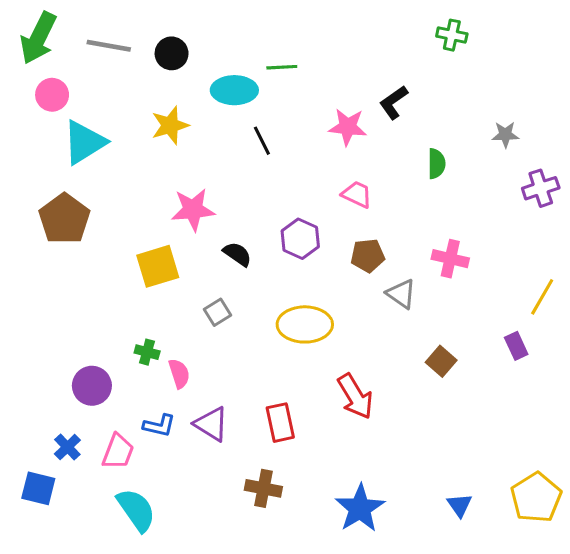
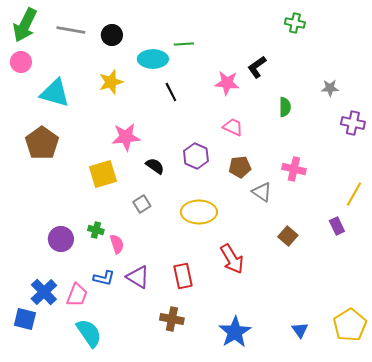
pink circle: (52, 95) -> (21, 62), moved
cyan triangle: (84, 142) -> (55, 93), turned 48
purple cross: (541, 188) -> (353, 123), turned 30
purple circle: (92, 386) -> (61, 239), moved
blue cross: (67, 447) -> (44, 292), size x1.5

